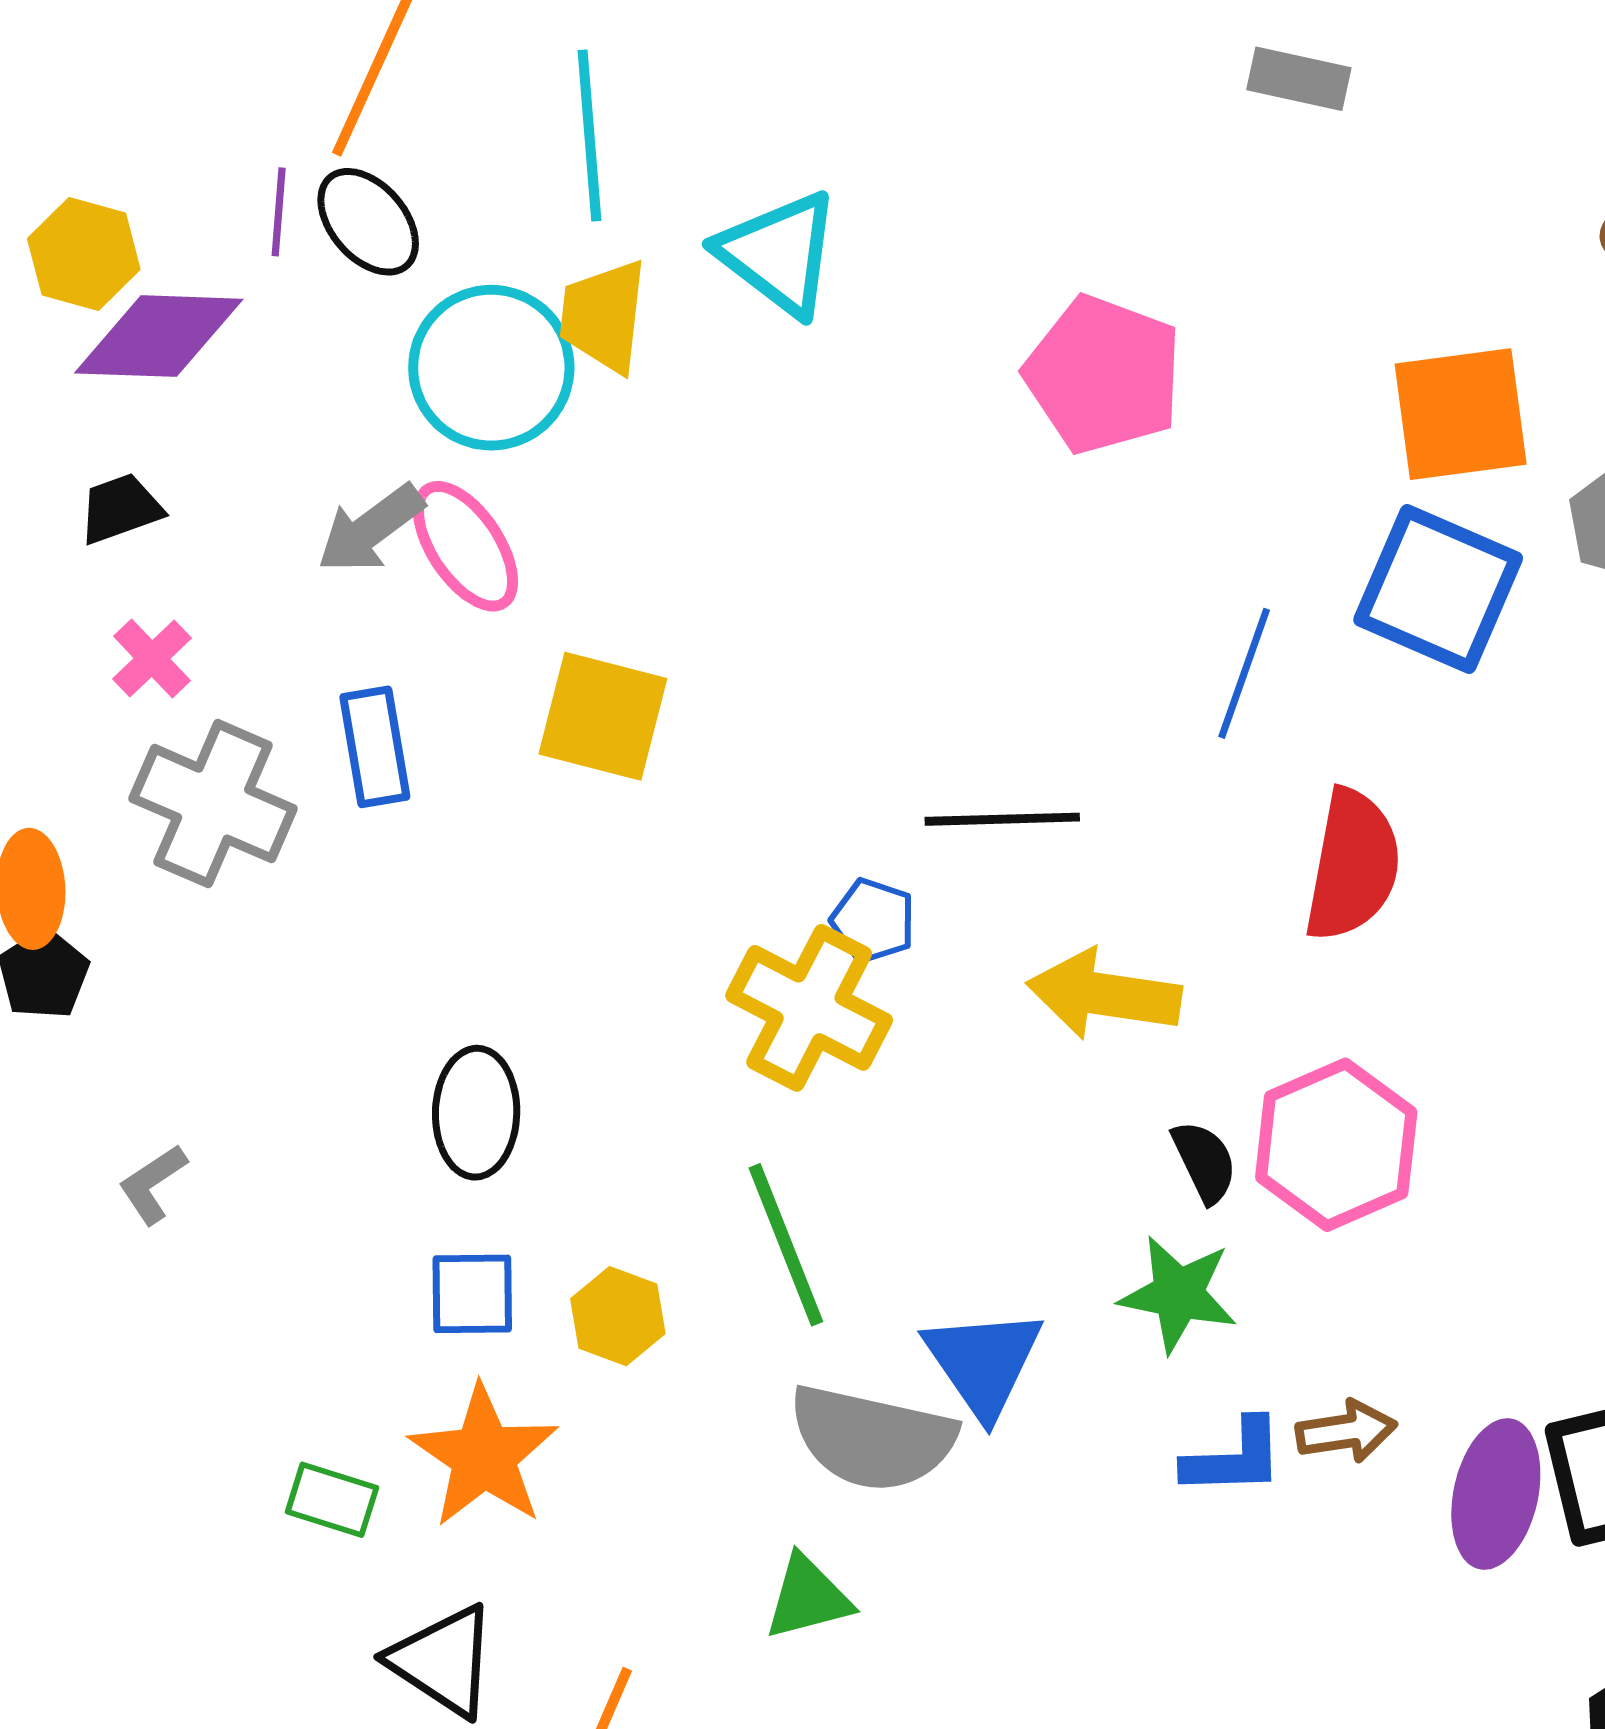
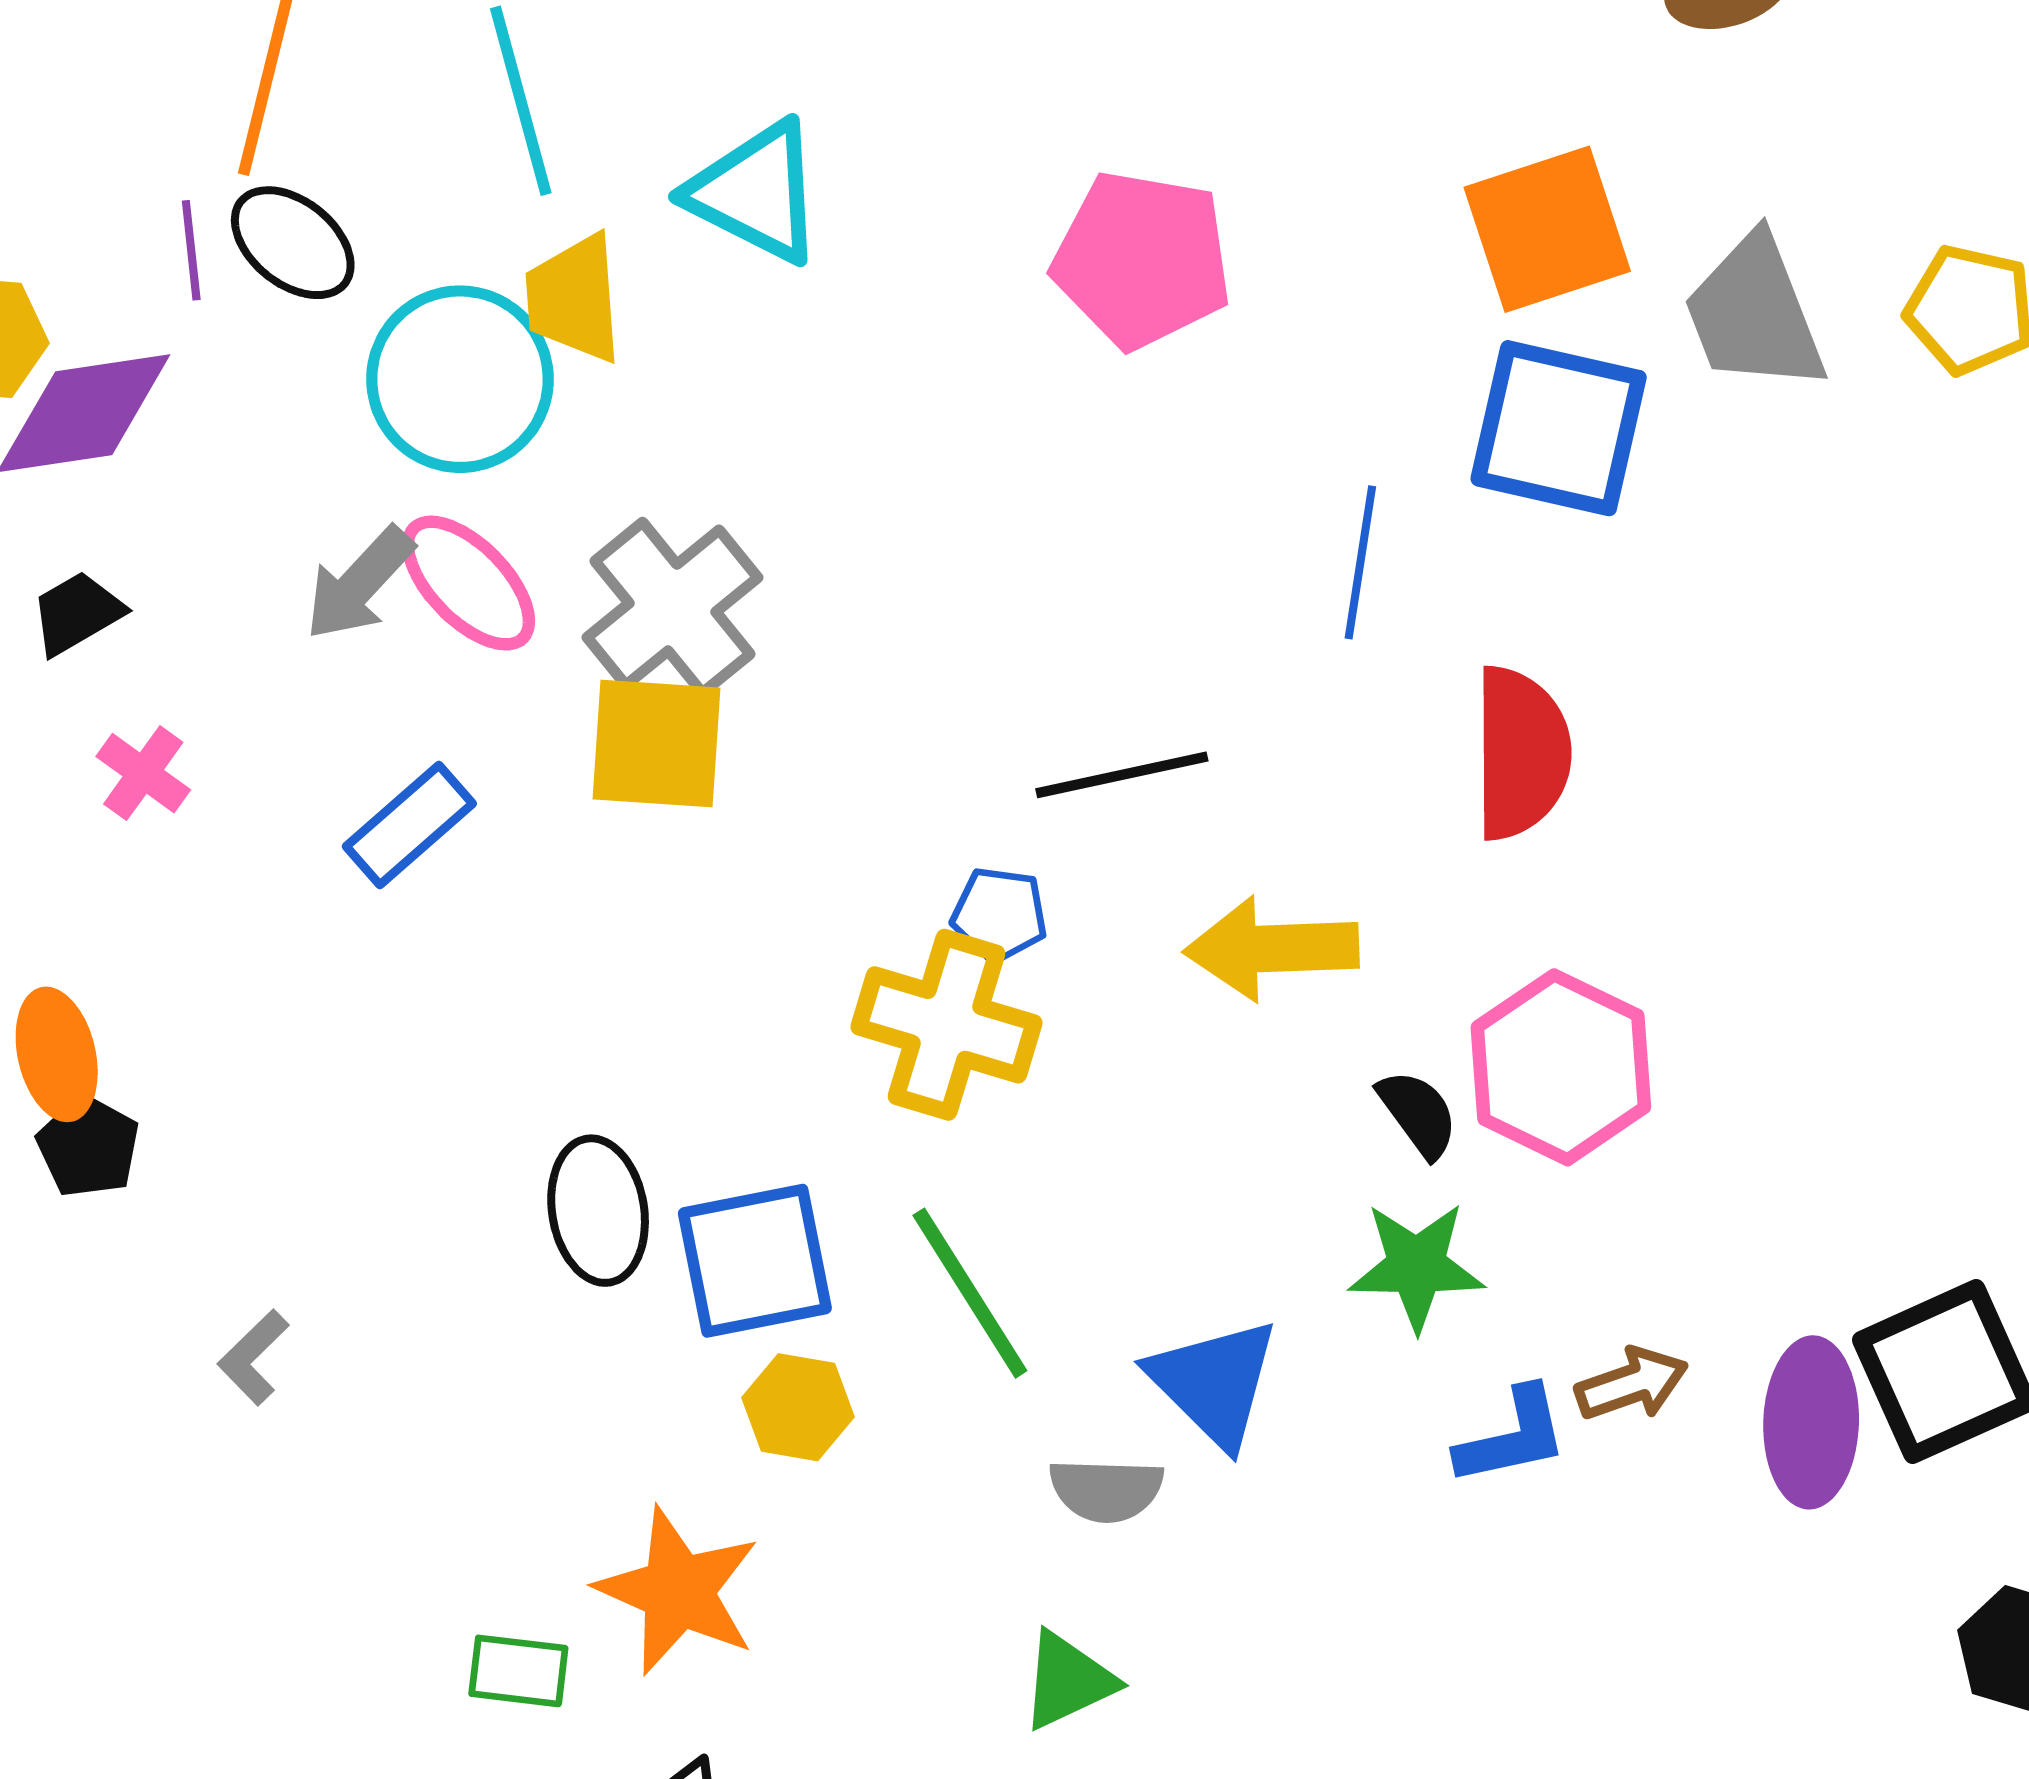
blue rectangle: (375, 747) -> (409, 825), turned 69
gray cross: (213, 804) -> (673, 608), moved, turned 38
blue square: (472, 1294) -> (755, 1261), moved, size x1.5
gray semicircle: (872, 1438) -> (1106, 1490), size x0.6

